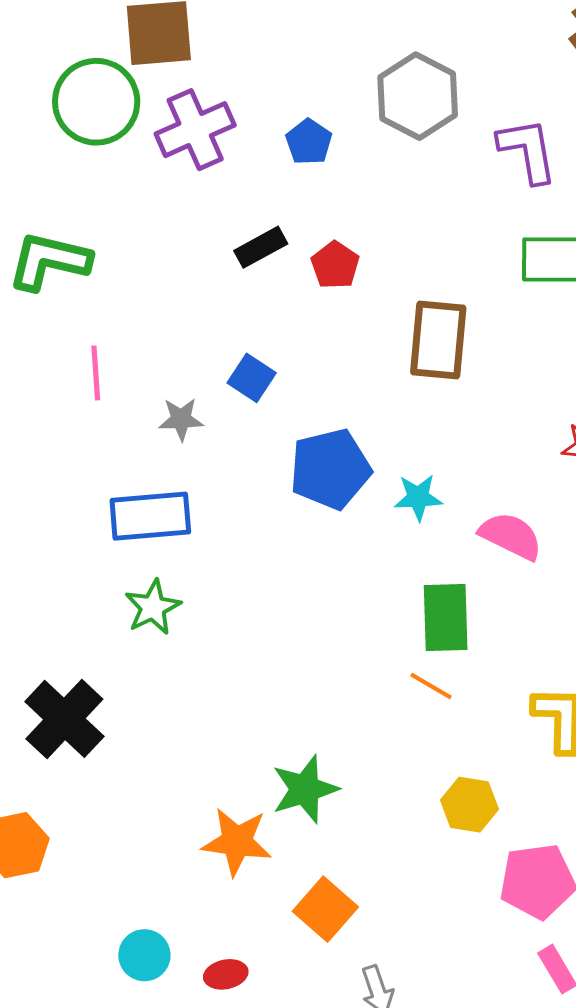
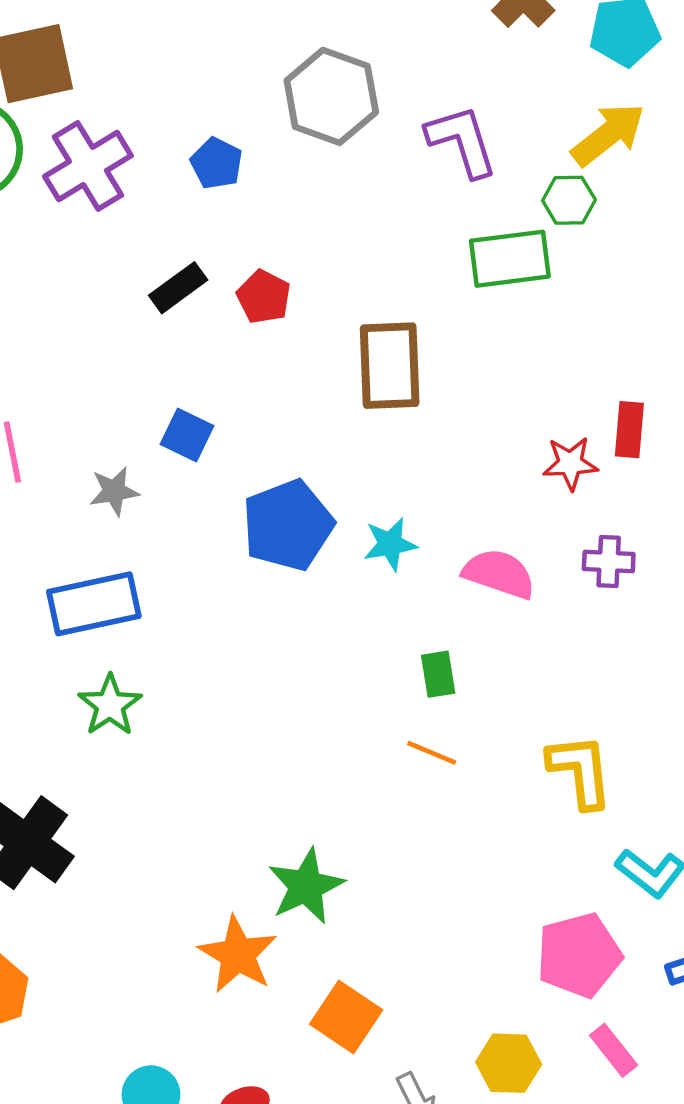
green rectangle: (446, 618) -> (438, 674), size x0.6
yellow hexagon: (469, 805) -> (509, 1063), moved
orange star: (237, 842) -> (238, 955), turned 30

